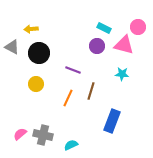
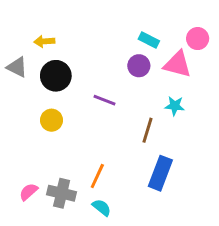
brown line: (91, 91) -> (147, 130), moved
orange line: (68, 98) -> (97, 176), moved
cyan semicircle: (71, 145) -> (102, 208), turned 64

